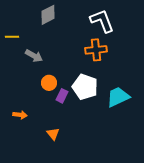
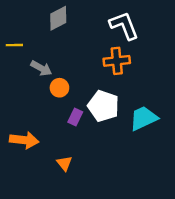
orange circle: (49, 83) -> (59, 88), moved
orange arrow: (20, 115) -> (24, 140), size x1.6

